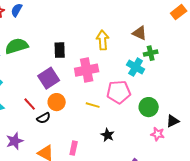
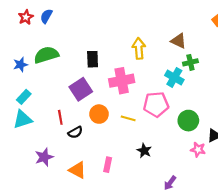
orange circle: (57, 102) -> (99, 114), moved
red line: (30, 104) -> (60, 117), turned 32

